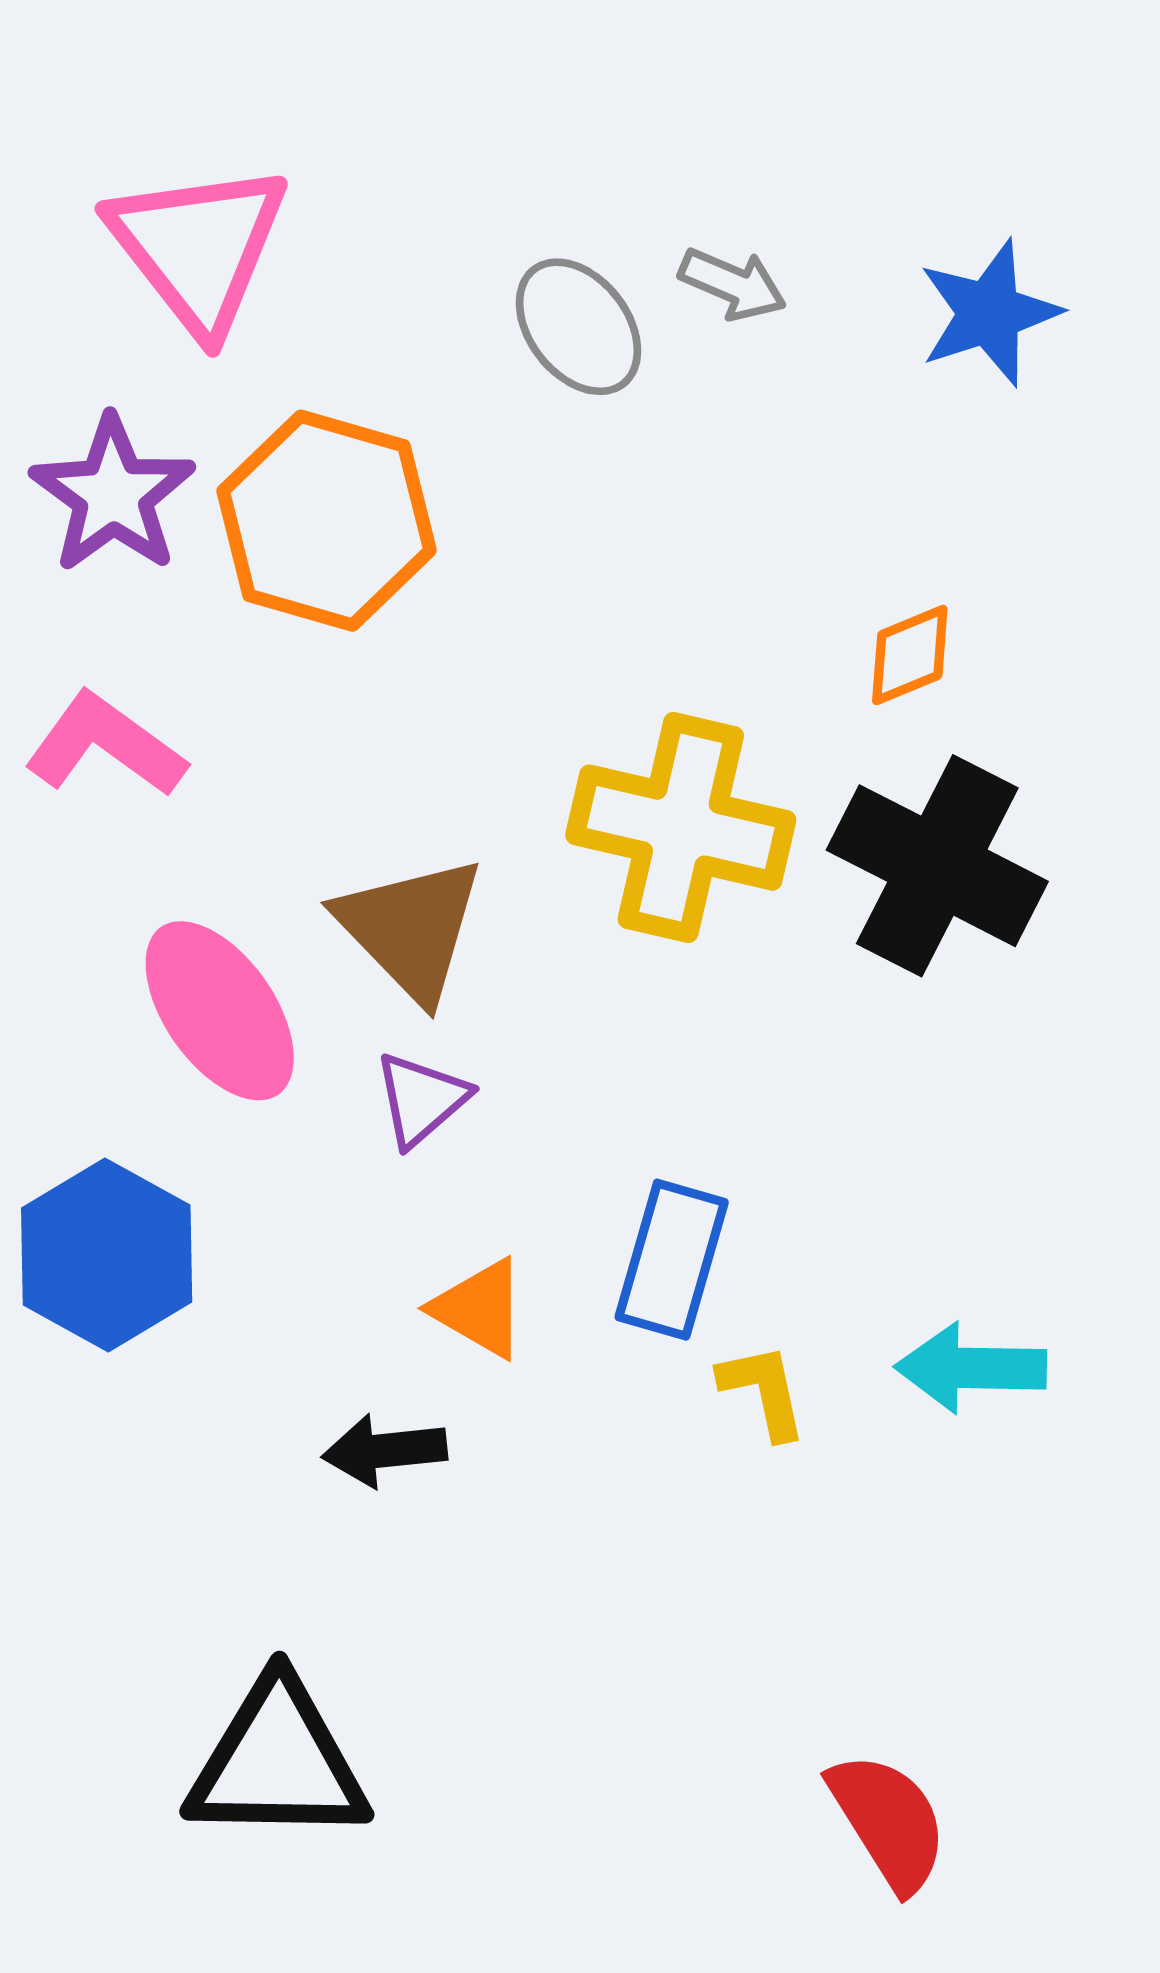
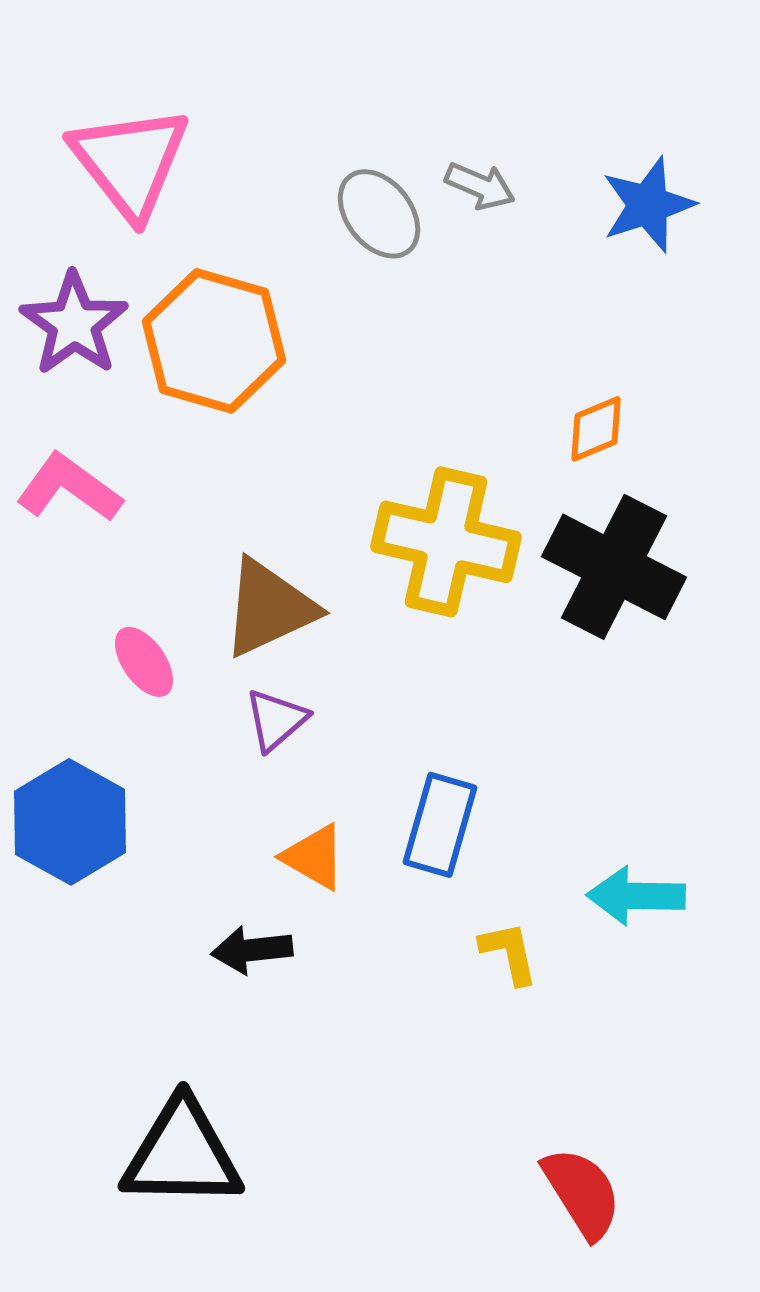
brown triangle: (411, 928) -> (269, 608), turned 49
pink ellipse: (220, 1011) -> (144, 662), size x0.6
yellow L-shape: (763, 1391) -> (509, 953), moved

